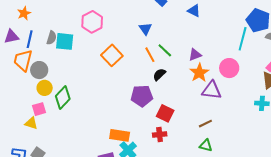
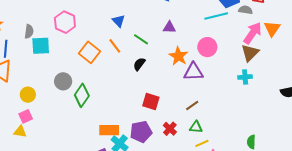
gray semicircle: (52, 38) -> (29, 31), moved
cyan line: (243, 39) -> (216, 16), turned 70
orange line: (150, 55) -> (115, 46), moved
purple triangle: (195, 55) -> (169, 27), moved, turned 32
gray circle: (39, 70) -> (63, 81), moved
purple pentagon: (142, 96) -> (141, 132), moved
green diamond: (63, 98) -> (82, 95), moved
red cross: (160, 134) -> (170, 129), moved, turned -32

